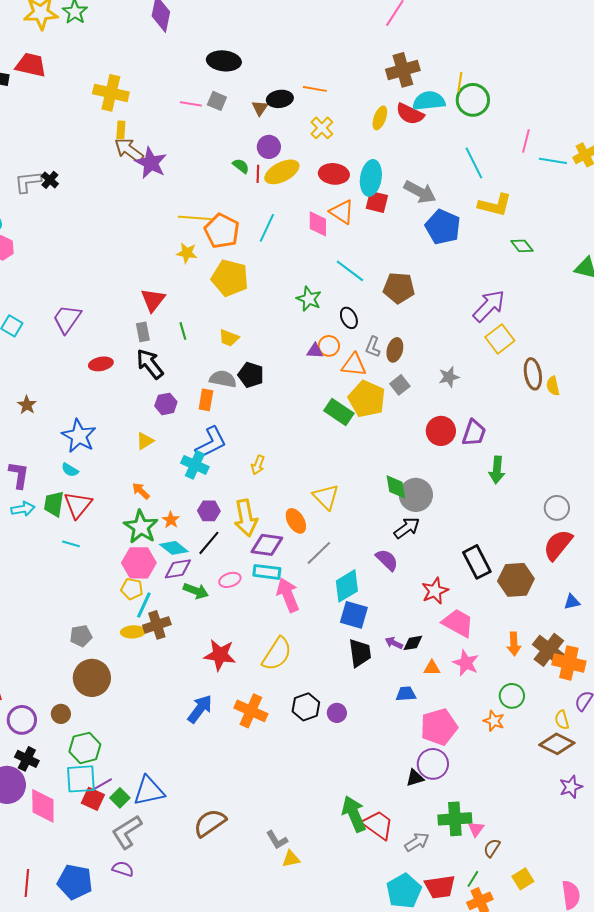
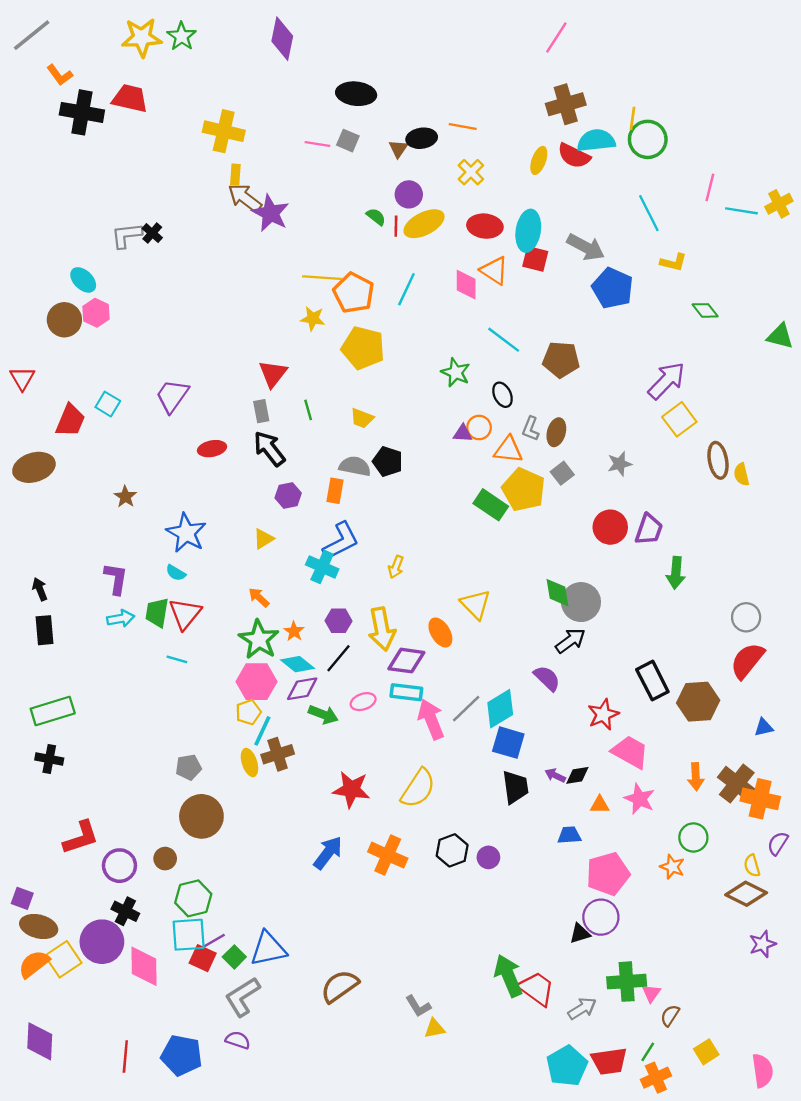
yellow L-shape: (495, 205) -> (673, 262), size x0.7
gray line: (319, 553) -> (466, 709), moved
yellow pentagon: (132, 589) -> (248, 712), turned -30
yellow ellipse: (133, 632) -> (249, 763), turned 75

